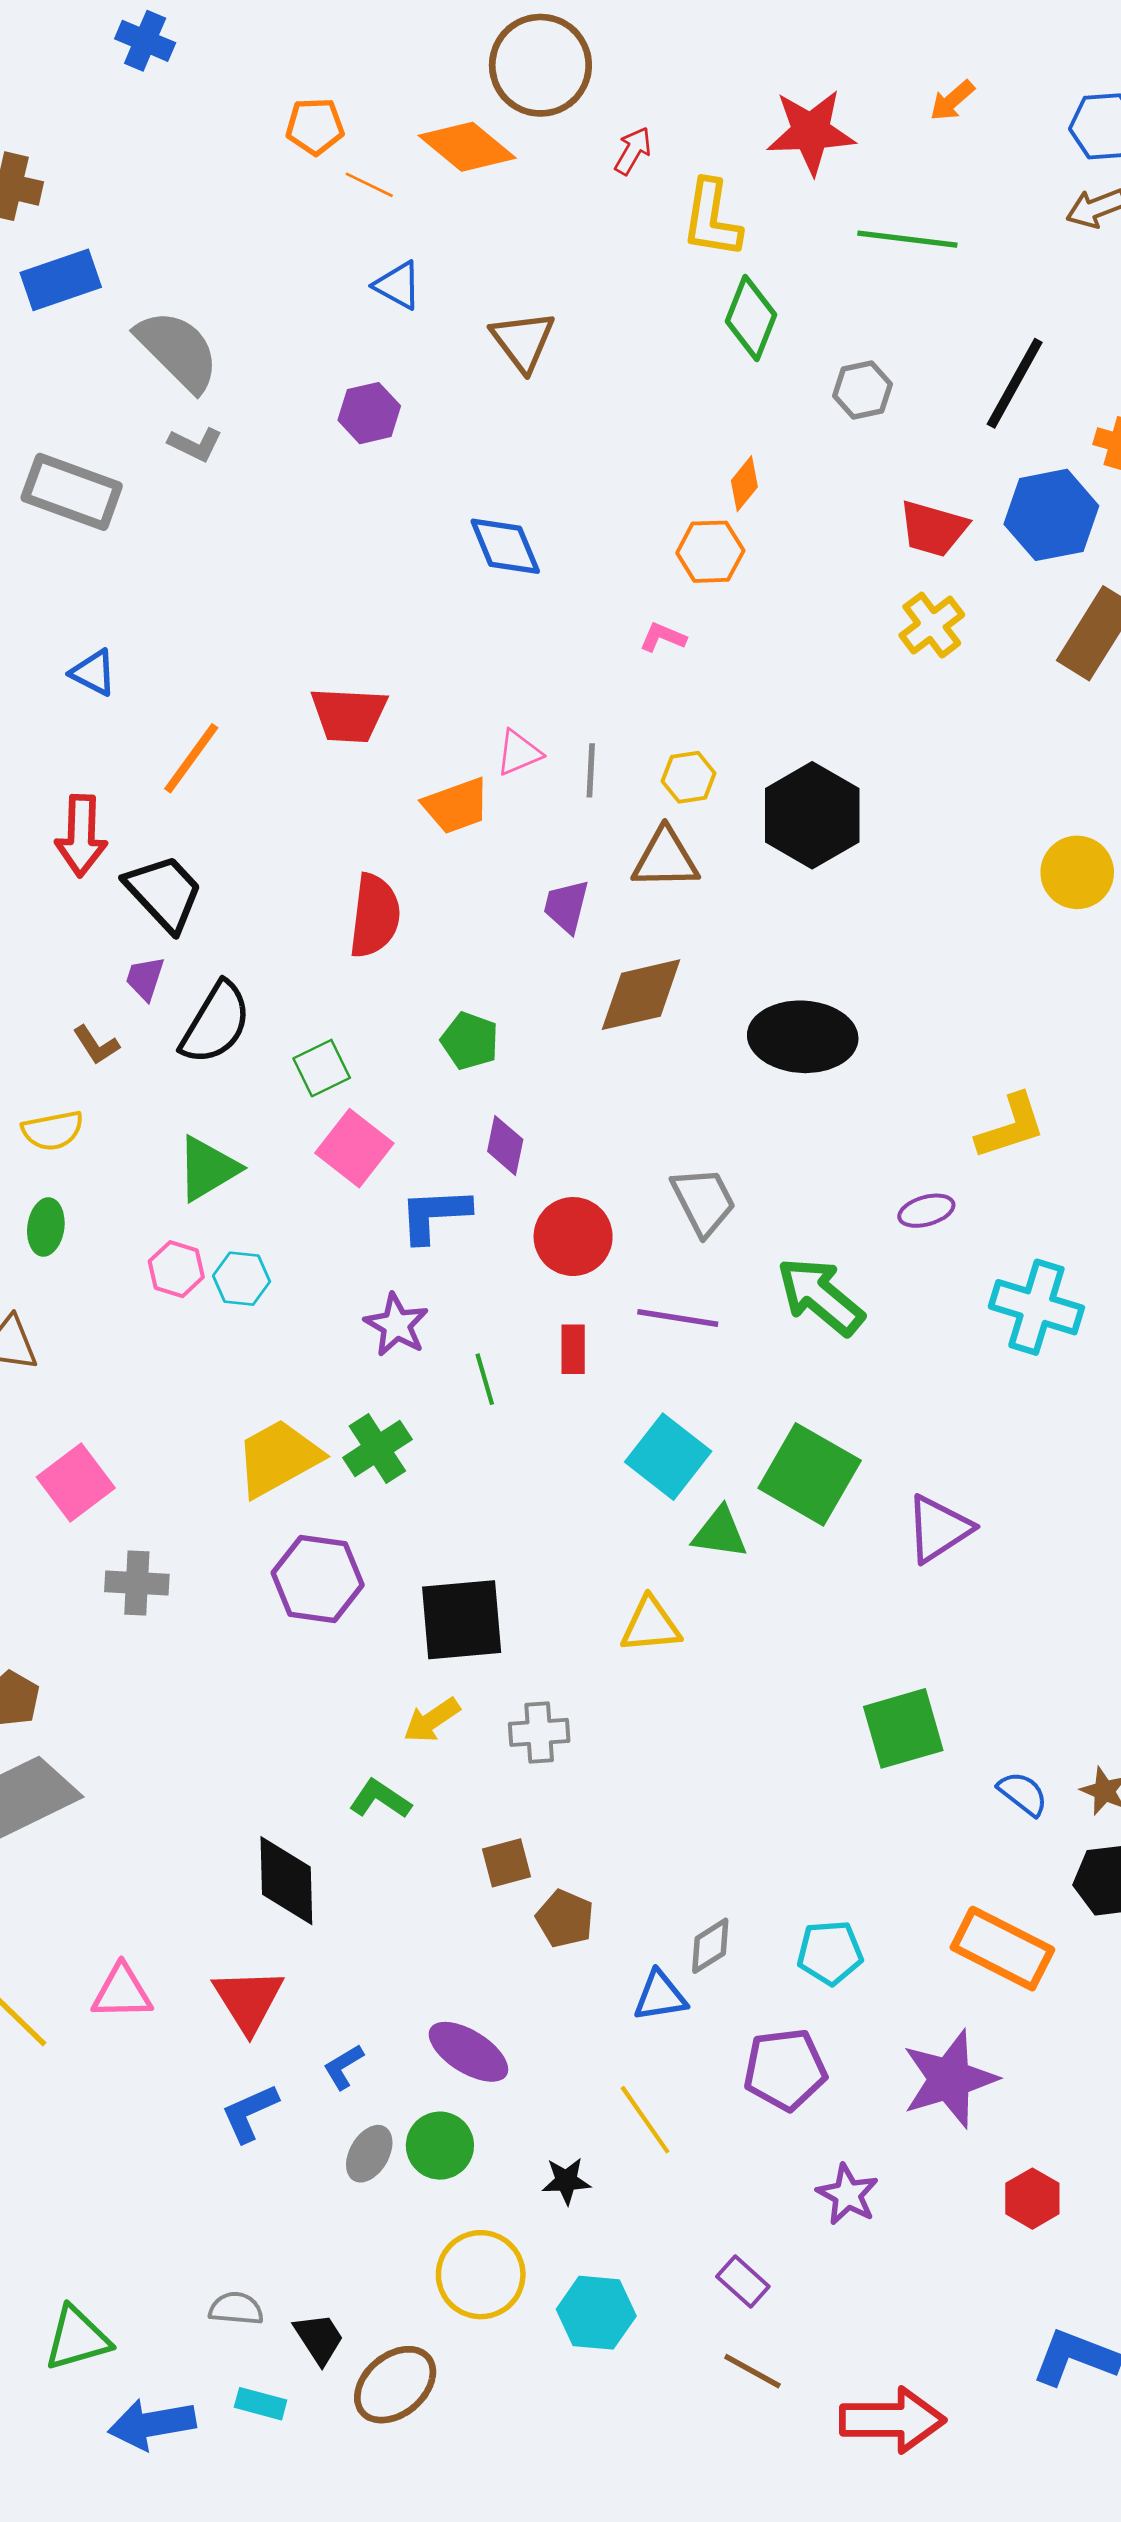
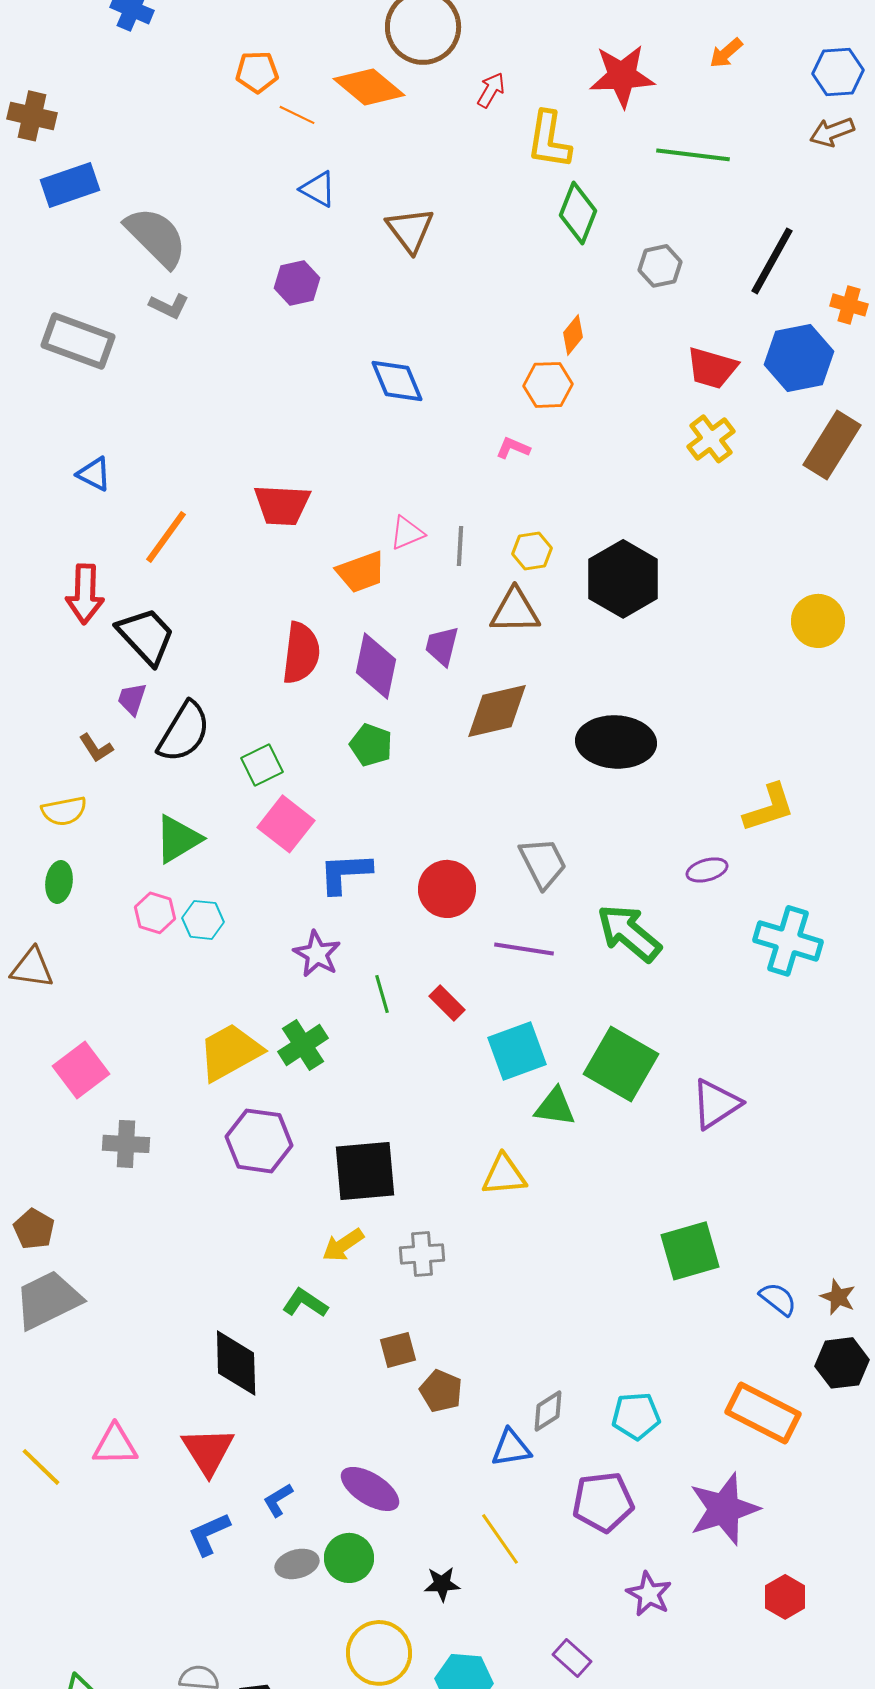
purple diamond: (505, 1145) -> (376, 666), moved, size x1.5
red rectangle: (573, 1349) -> (447, 1003), moved, turned -45
cyan square: (668, 1457) -> (517, 1051), turned 32
gray ellipse: (369, 2154) -> (297, 1564), turned 45

